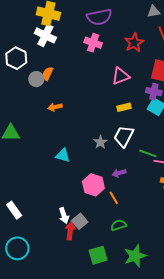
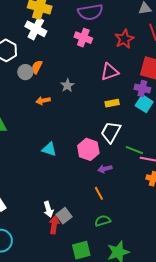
gray star: (100, 142) -> (67, 85), moved
pink hexagon: (93, 185) -> (88, 149), moved

